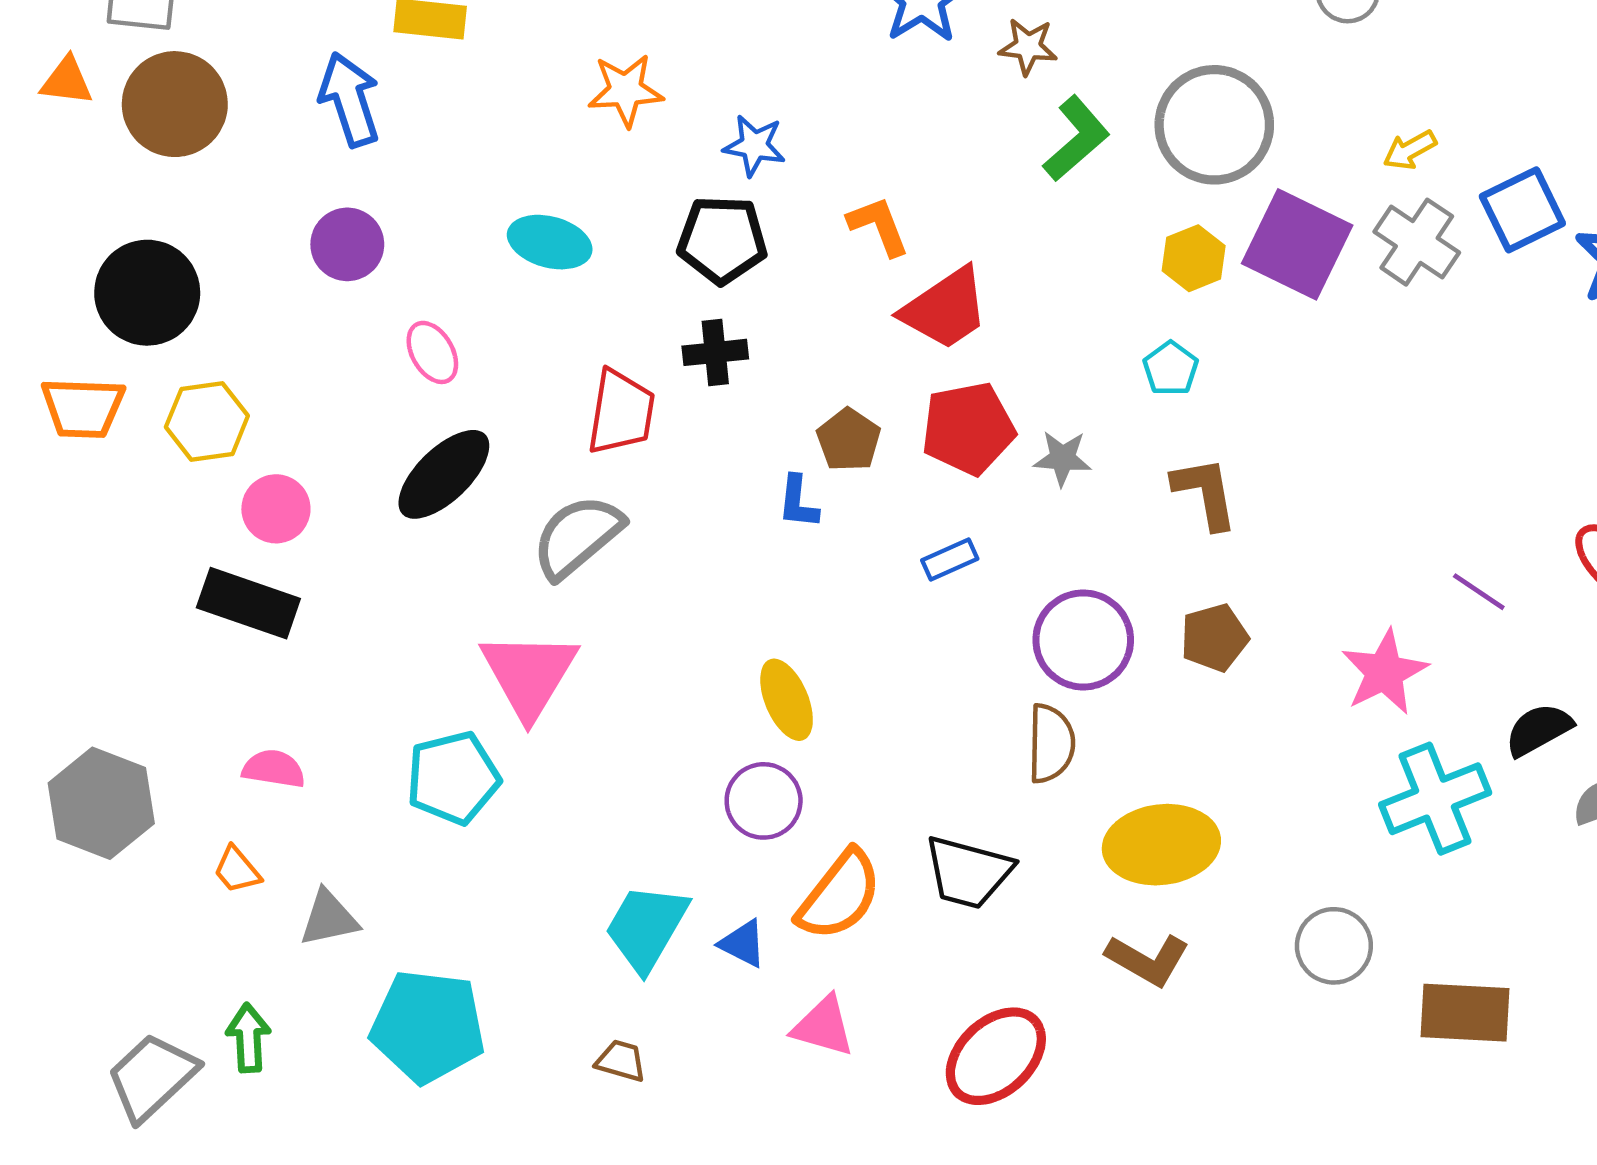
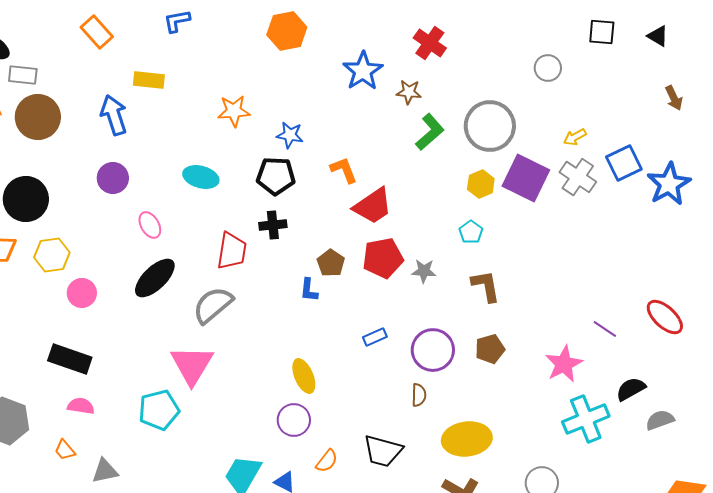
blue rectangle: (950, 559) -> (375, 337), moved
black rectangle: (248, 603) -> (70, 359), moved
brown semicircle: (1051, 743) -> (419, 395), size x0.7
orange semicircle: (839, 895) -> (327, 461), size x0.6

